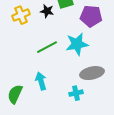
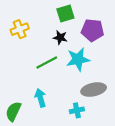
black star: (47, 11) -> (60, 37), moved

